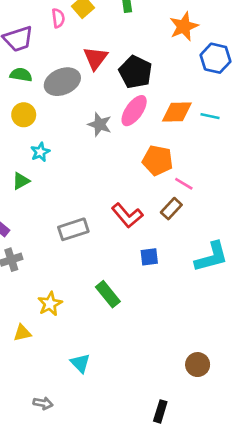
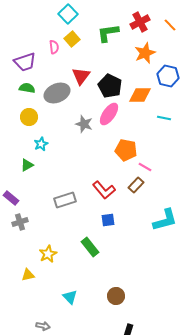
orange diamond: (177, 112) -> (140, 95), moved
blue square: (149, 257) -> (108, 220), moved
brown circle: (198, 365) -> (116, 296), moved

